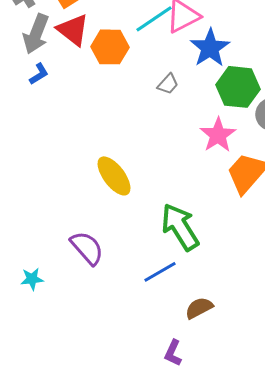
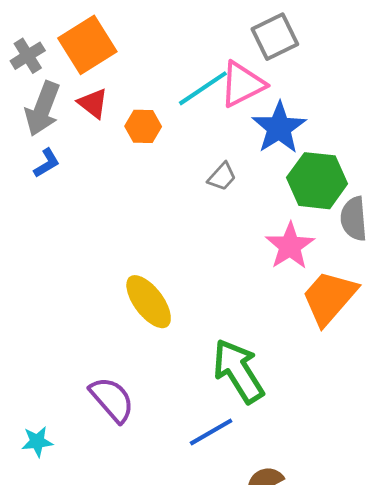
red triangle: (73, 30) -> (93, 103), size x0.7
orange hexagon: (110, 47) -> (143, 126), size x0.7

